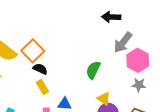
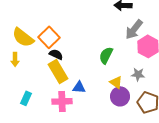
gray star: (139, 85) -> (138, 74), moved
yellow rectangle: (42, 87) -> (58, 71), size x1.6

